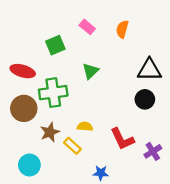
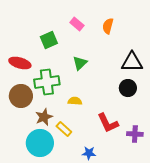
yellow semicircle: (85, 127) -> (75, 101), moved
purple cross: (153, 151) -> (135, 134), turned 35
cyan circle: (29, 165) -> (40, 143), moved, size x1.4

